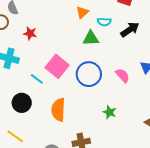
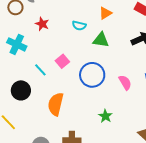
orange triangle: (82, 12) -> (105, 13), moved
cyan semicircle: (104, 22) -> (79, 26), moved
pink square: (57, 66) -> (62, 61), size x0.6

